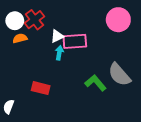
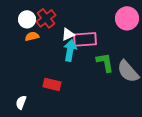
cyan arrow: (59, 53) -> (70, 50), size x1.5
green L-shape: (96, 83) -> (105, 62), moved, turned 30

